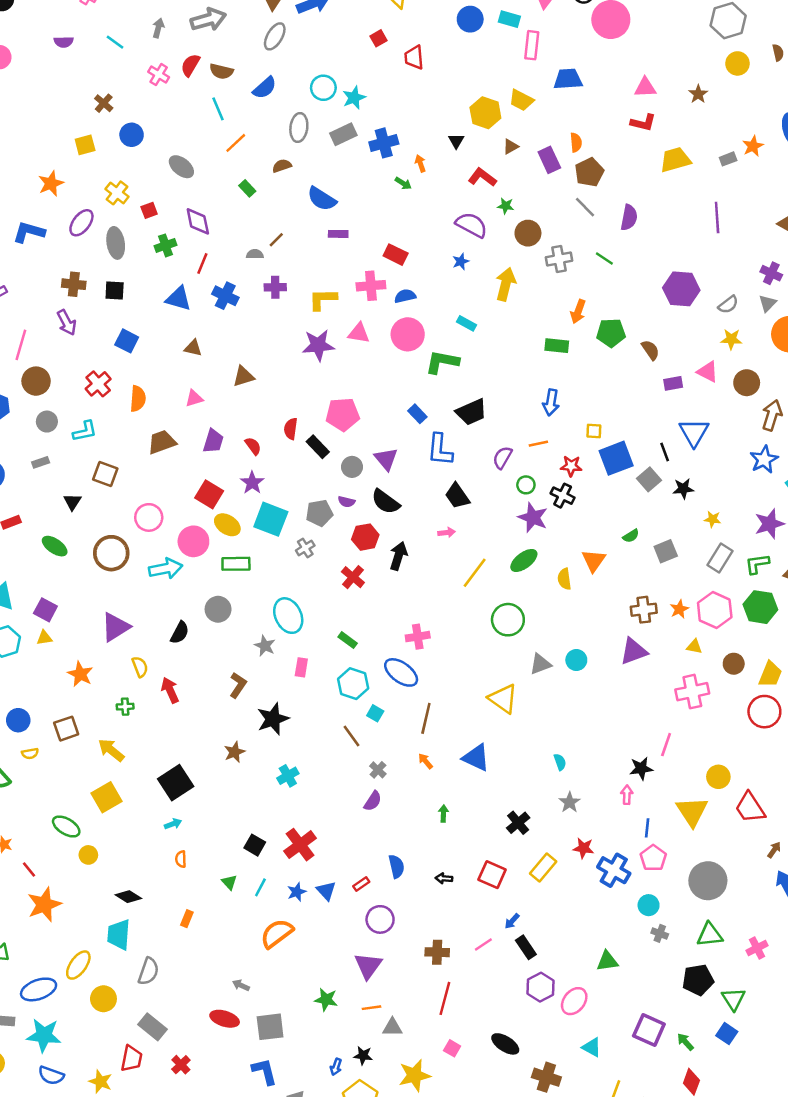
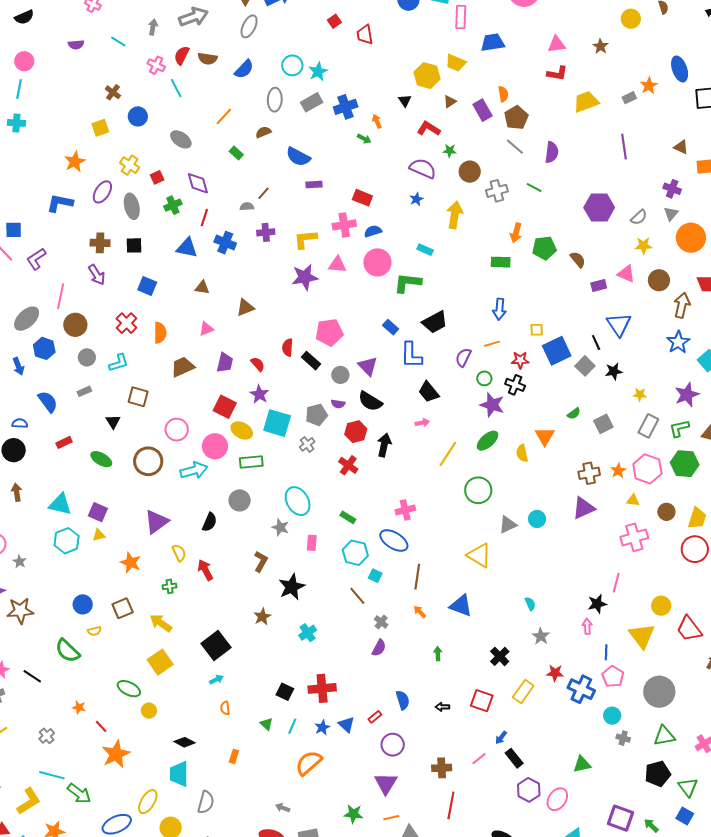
cyan line: (218, 109) -> (176, 88), moved
red cross: (300, 845) -> (322, 688), turned 36

